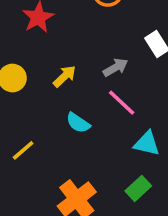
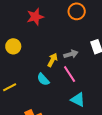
yellow arrow: (65, 76) -> (52, 60), moved, turned -32

